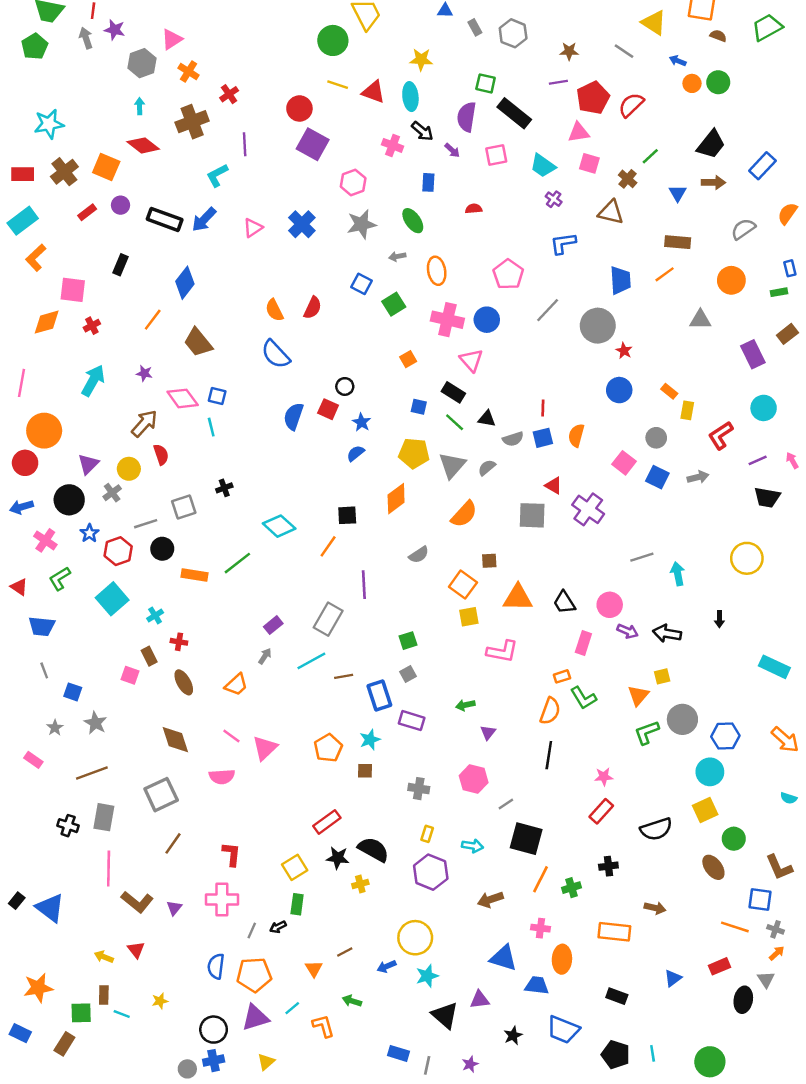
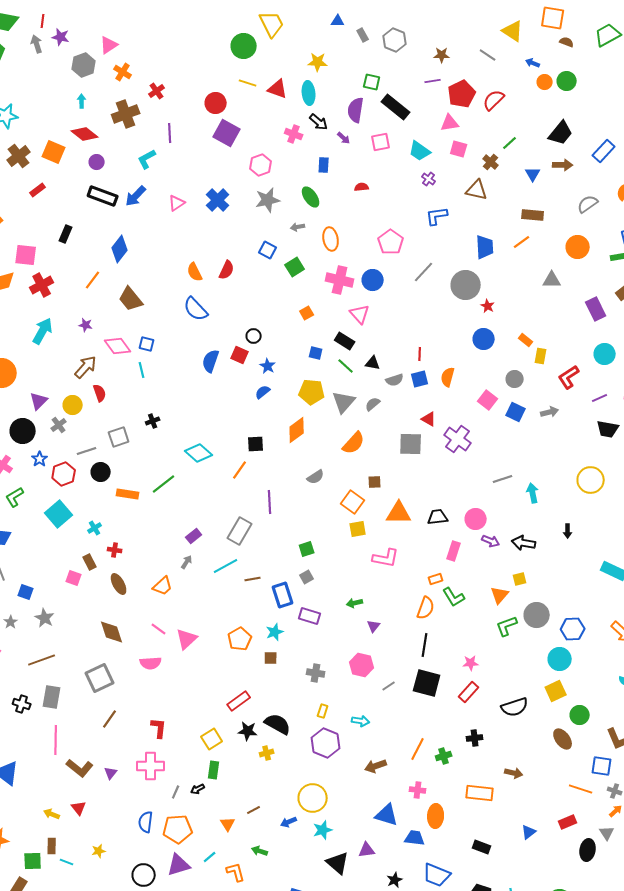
purple circle: (120, 205) -> (97, 162), moved
red cross: (92, 326) -> (42, 285), size x1.6
black trapezoid: (564, 602) -> (438, 517), turned 115
black square: (526, 839) -> (427, 683), moved

